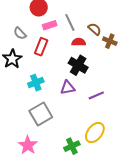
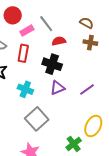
brown semicircle: (95, 29) -> (86, 23), moved
brown cross: (110, 41) -> (90, 43), moved
black cross: (78, 65) -> (52, 64), moved
cyan cross: (36, 83) -> (25, 89), turned -35

